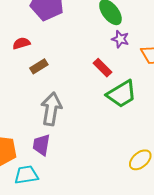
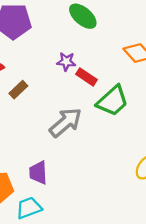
purple star: (120, 39) -> (66, 62), moved
gray arrow: (51, 109) -> (66, 122), moved, turned 52

